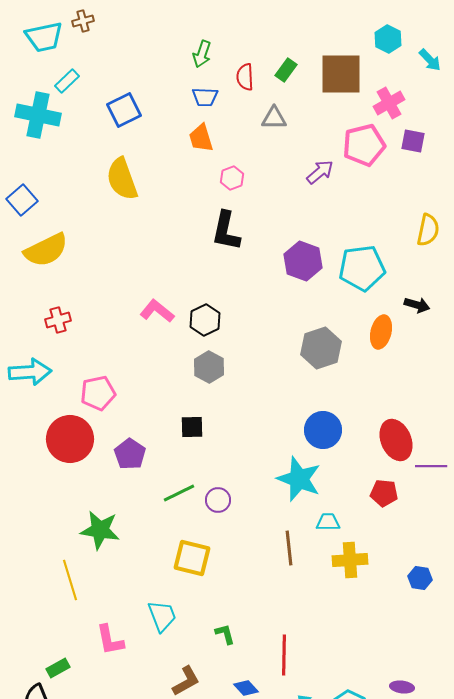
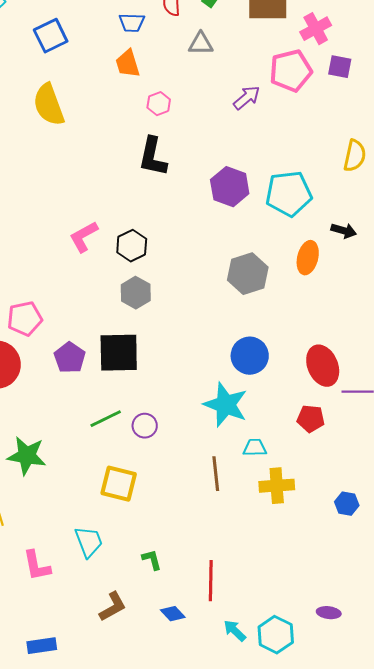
pink L-shape: (157, 311) -> (84, 237), turned -68
black square: (192, 427) -> (119, 353), size x1.8
purple pentagon: (130, 454) -> (70, 358), moved

